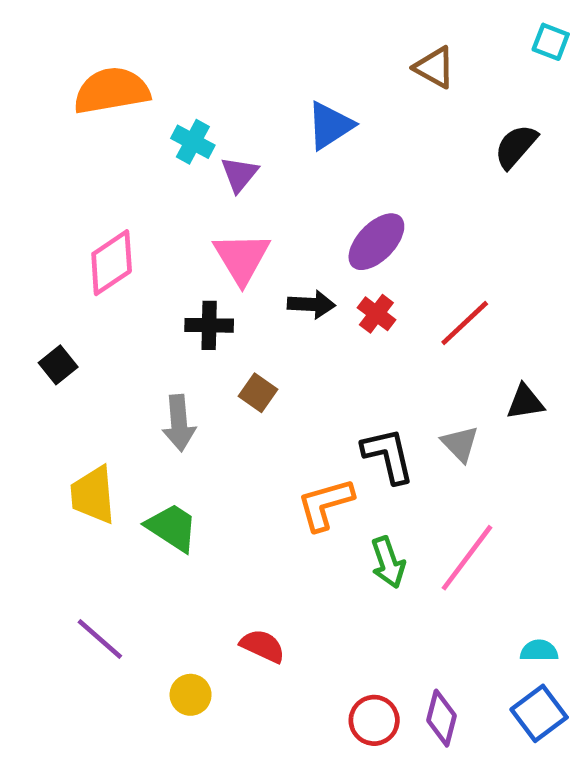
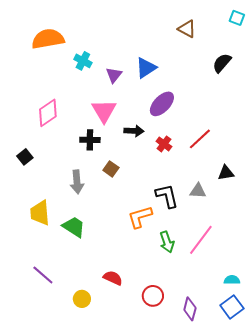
blue triangle: (330, 125) -> (146, 68), moved
purple triangle: (239, 174) -> (114, 75), moved
red cross: (376, 314) -> (164, 144), moved
gray triangle: (460, 444) -> (198, 191), turned -42
red circle: (374, 720) -> (153, 296), moved

